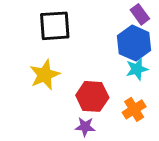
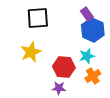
purple rectangle: (140, 14) -> (87, 14), moved
cyan star: (137, 69) -> (87, 56), moved

